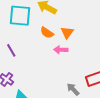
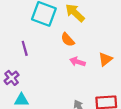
orange triangle: (67, 33) -> (105, 59), moved

